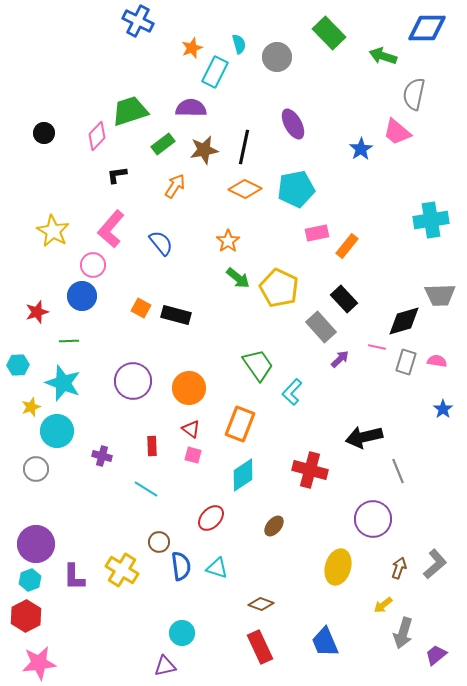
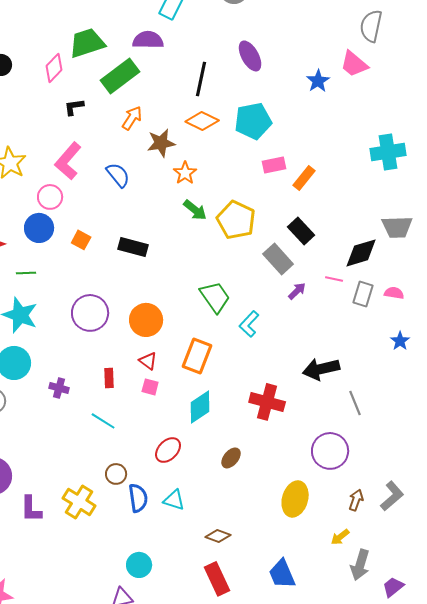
green rectangle: (163, 144) -> (120, 76), size x1.6
brown star: (204, 150) -> (161, 143), moved
orange square: (141, 308) -> (81, 240), moved

